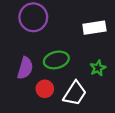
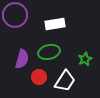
purple circle: (33, 17) -> (15, 15), moved
white rectangle: (94, 28) -> (55, 24), moved

